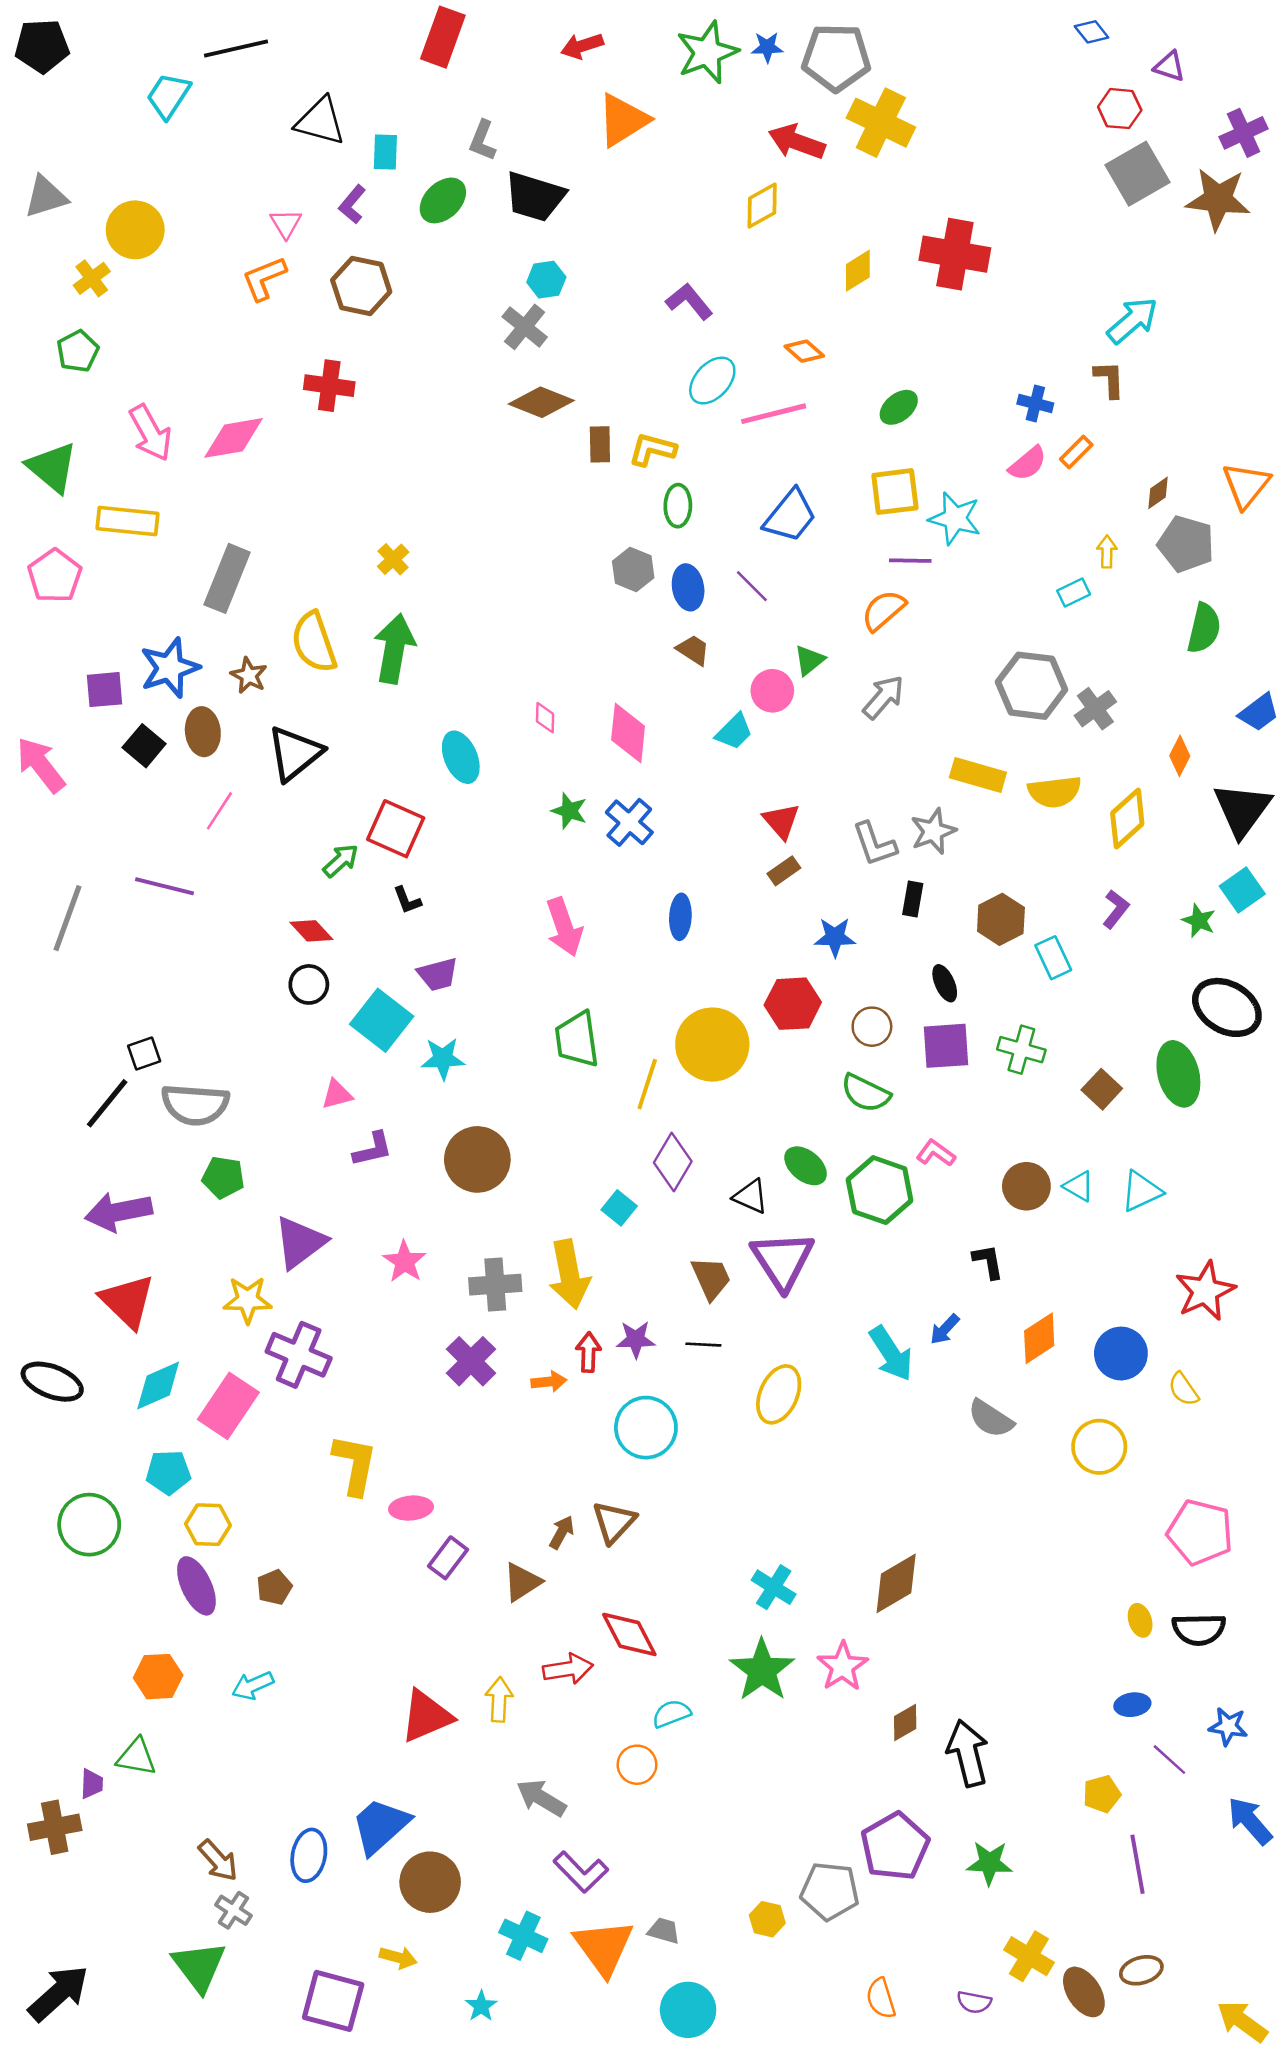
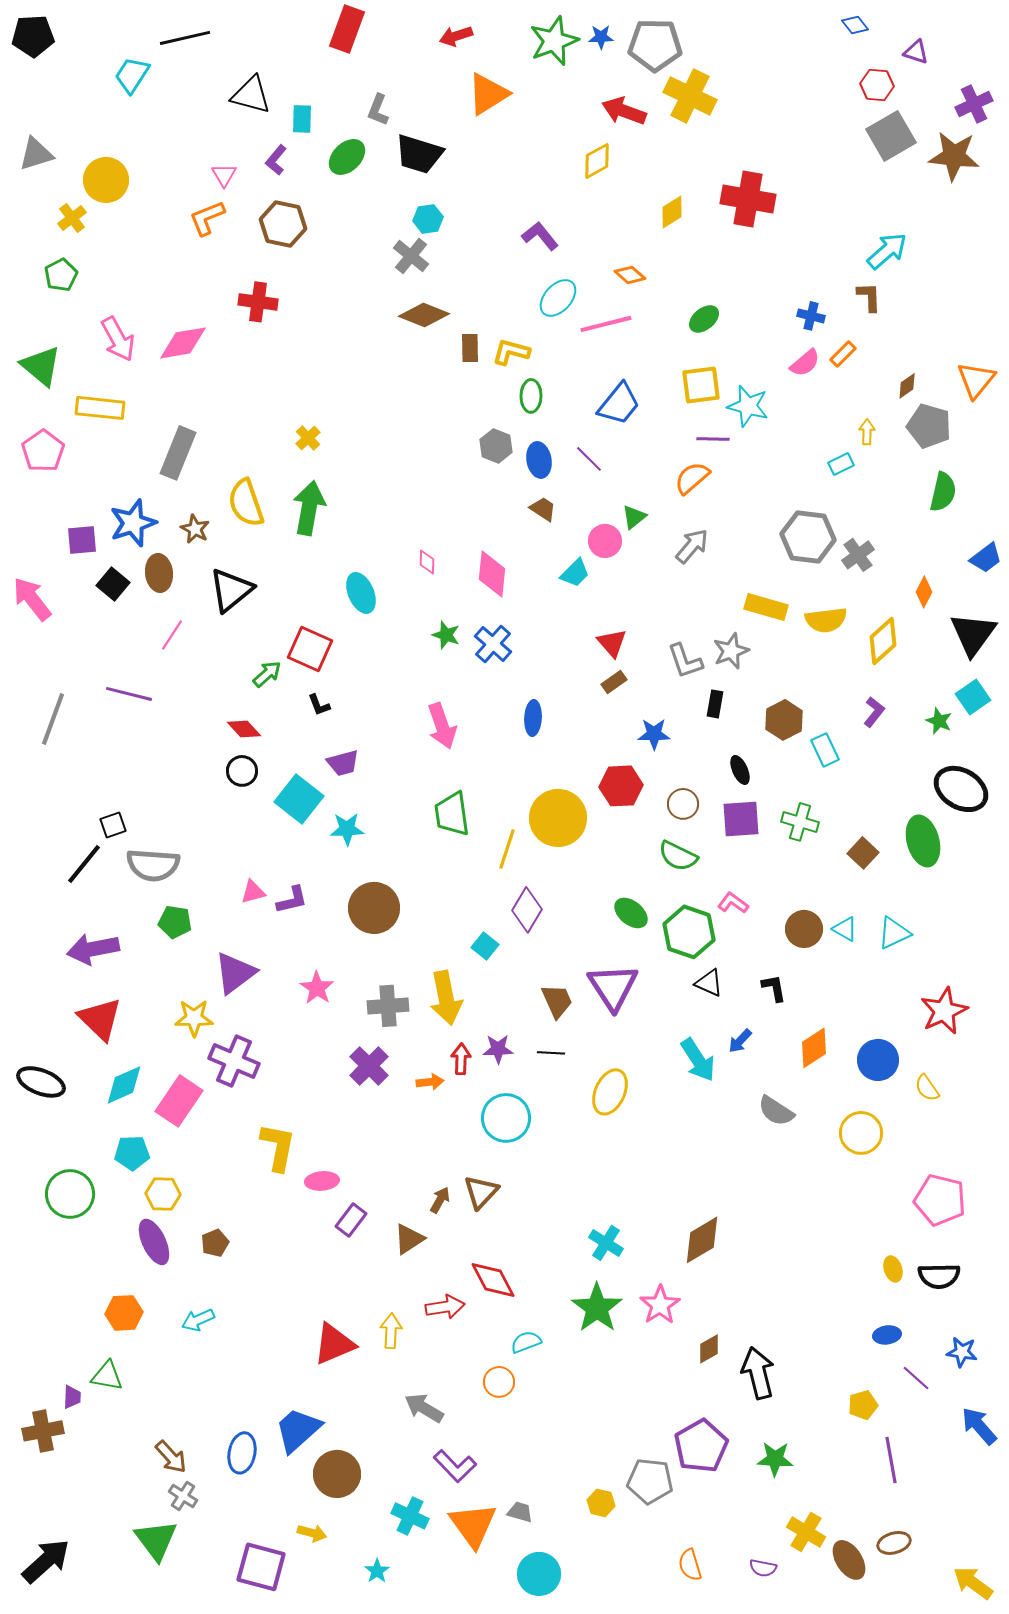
pink triangle: (337, 1094) -> (253, 892), moved
black triangle: (751, 1196) -> (709, 983), moved

